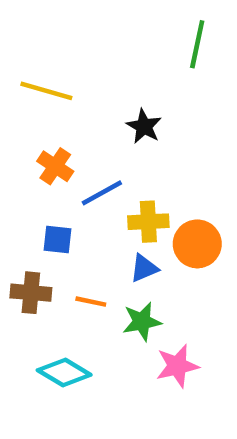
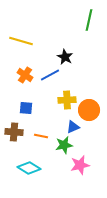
blue line: (102, 193) -> (50, 75), moved
blue triangle: (144, 268) -> (73, 127), moved

